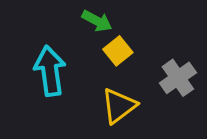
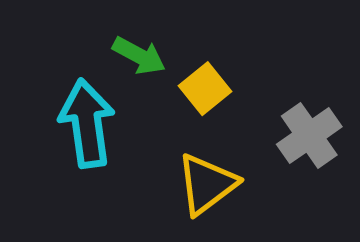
green arrow: (97, 21) -> (139, 56), moved

